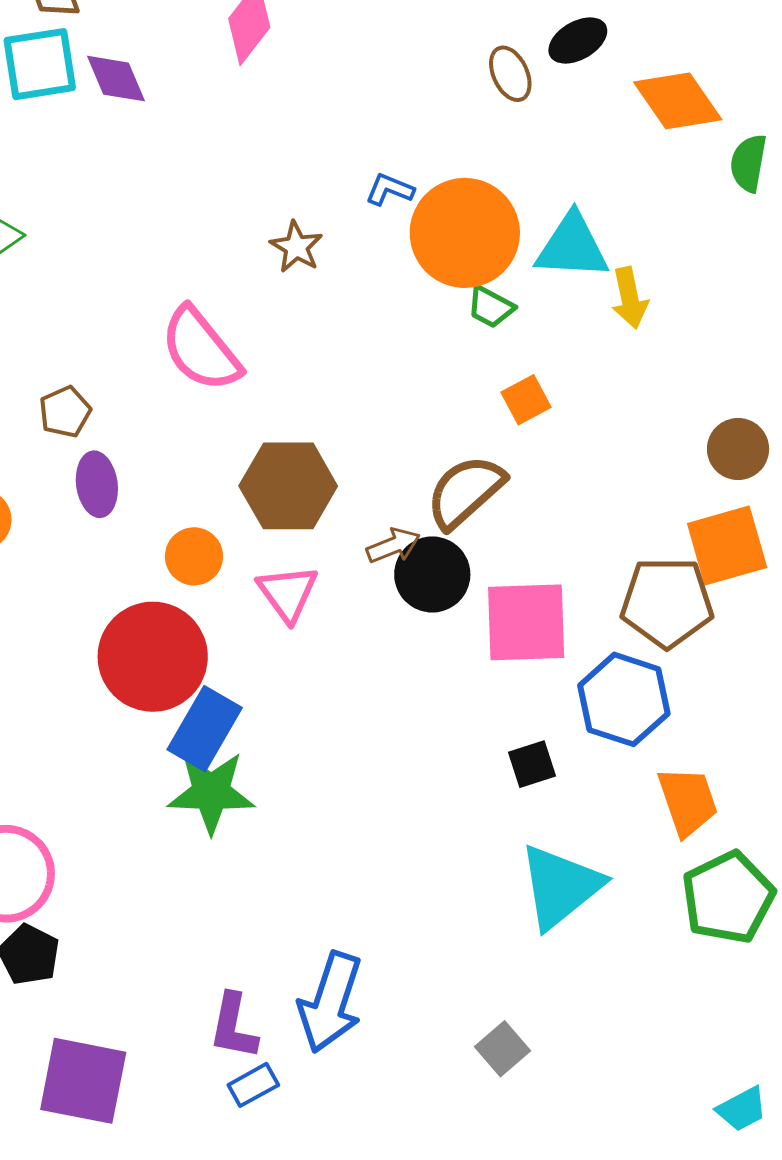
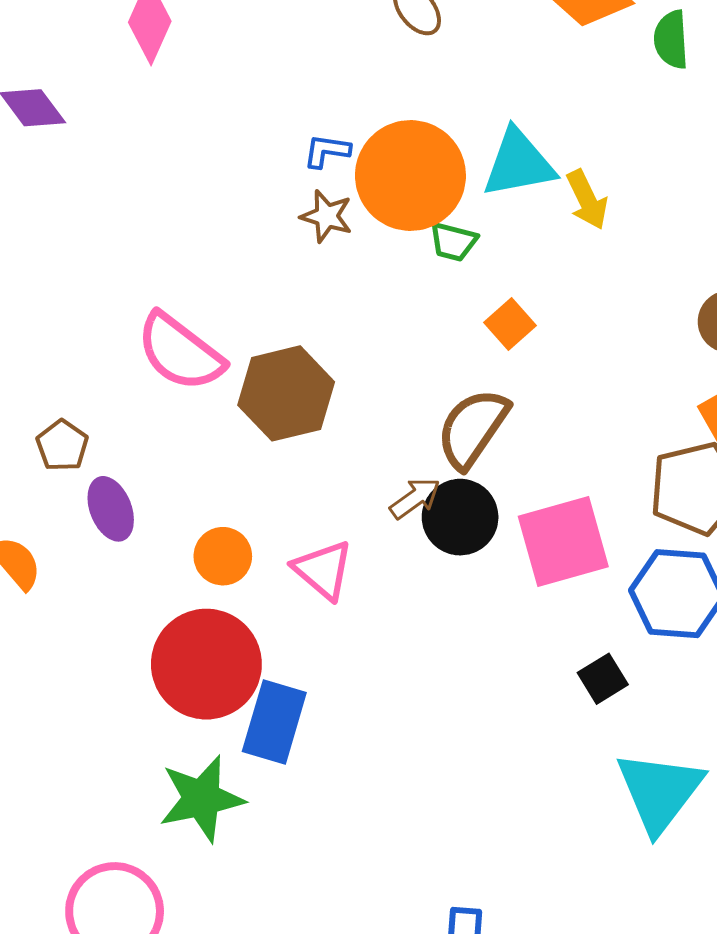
brown star: (296, 247) -> (327, 216), moved
brown hexagon: (288, 486) -> (286, 393), moved
green star: (211, 792) -> (202, 799), moved

